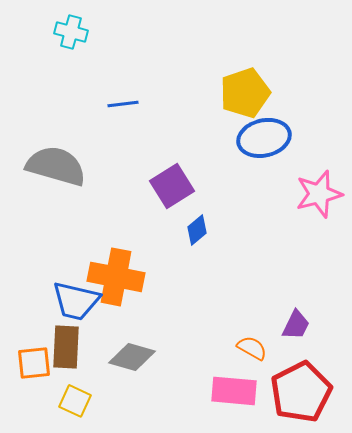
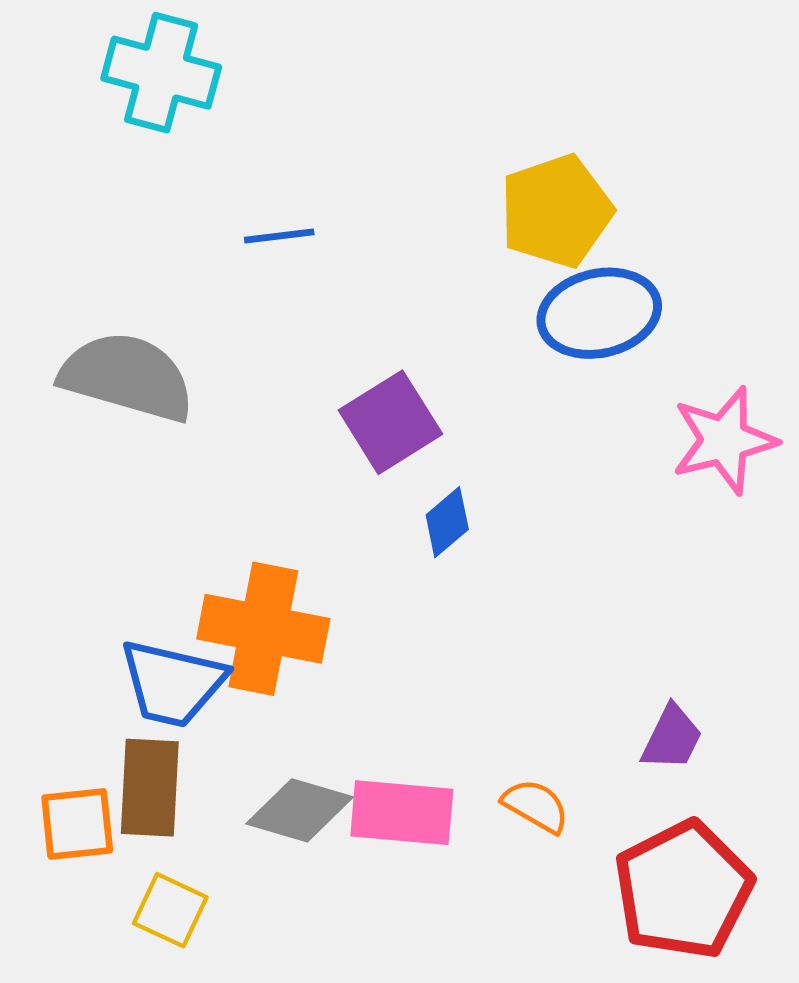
cyan cross: (71, 32) -> (161, 73), size x1.5
orange semicircle: (252, 348) -> (536, 806), moved
pink rectangle: (234, 391) -> (402, 813), moved

